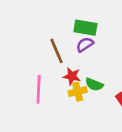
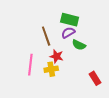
green semicircle: (94, 84) -> (79, 45), moved
yellow cross: (78, 92) -> (51, 69), moved

